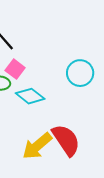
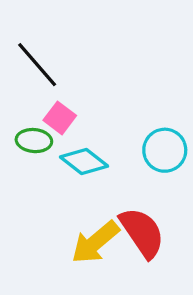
cyan circle: (80, 73) -> (165, 150), moved

